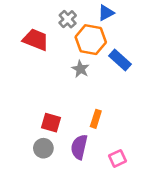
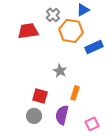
red trapezoid: (36, 40) -> (28, 31), turned -30
blue rectangle: (120, 60) -> (94, 47), turned -66
gray star: (80, 69) -> (60, 71), moved

